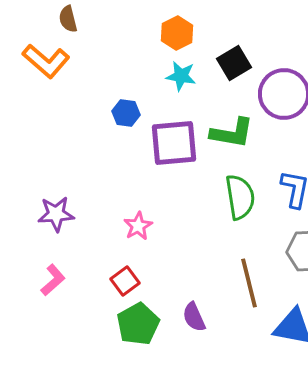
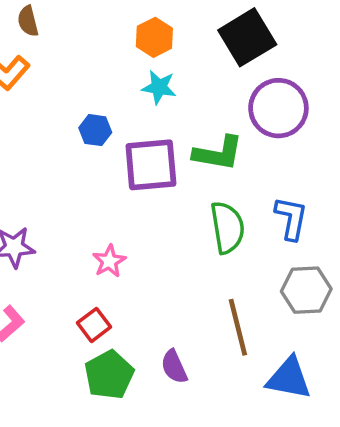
black square: (234, 63) -> (247, 37), moved, size x1.4

